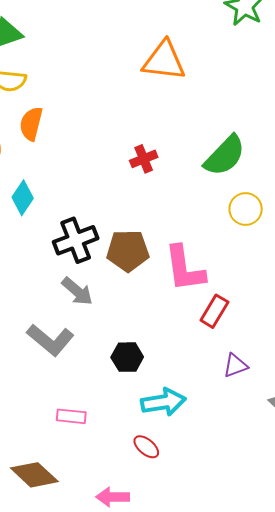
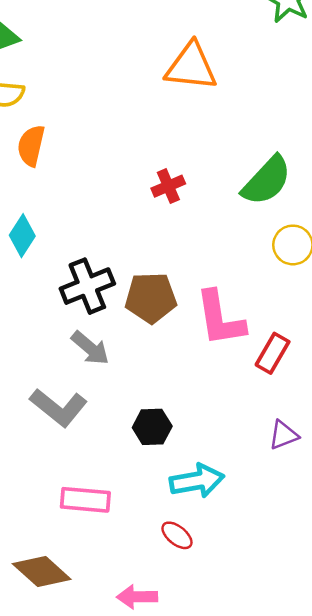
red rectangle: (214, 311) -> (273, 353), moved
pink rectangle: (71, 416) -> (85, 500), size x1.4

